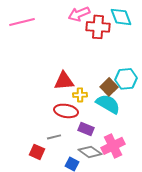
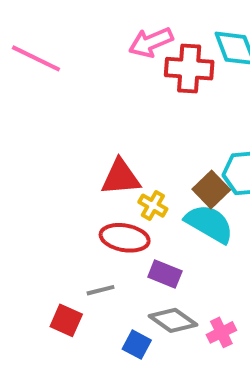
pink line: (22, 22) -> (36, 58), turned 40
yellow cross: (80, 95) -> (153, 206), turned 32
pink cross: (113, 146) -> (221, 332), moved, size x0.6

